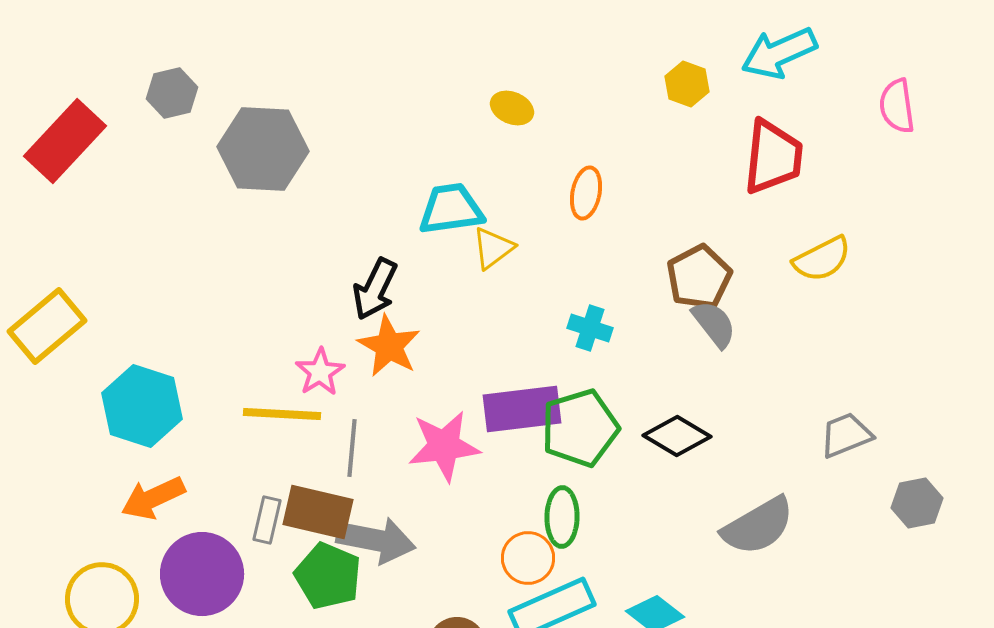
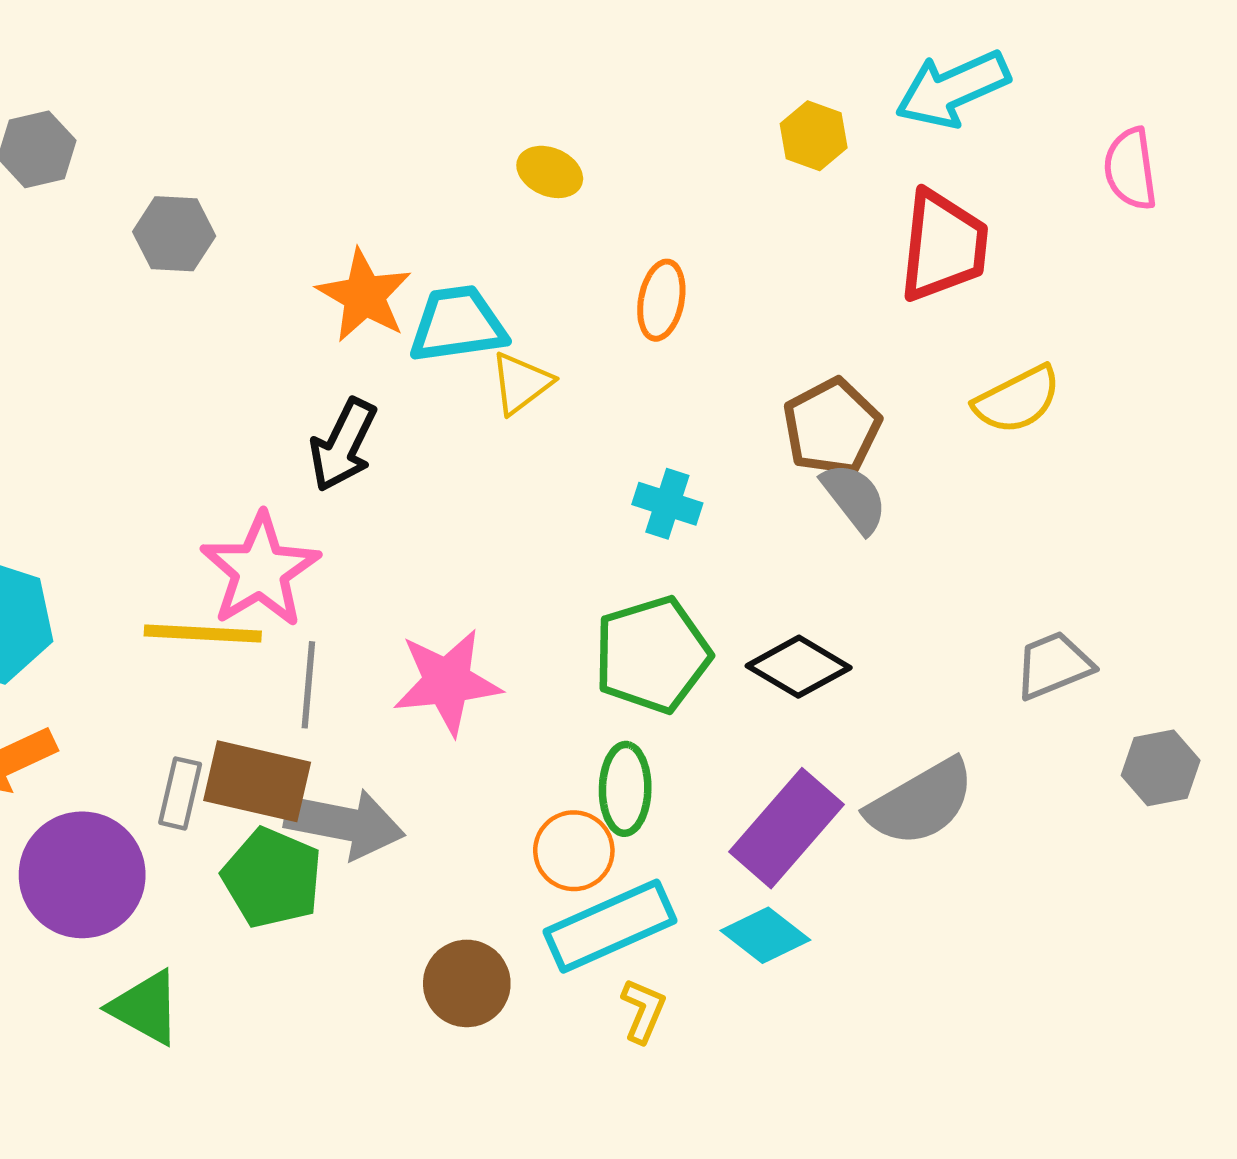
gray hexagon: (263, 149) -> (174, 234), size x0.6
orange star: (389, 346) -> (364, 296), moved
pink star: (320, 372) -> (260, 570), size x1.6
purple rectangle: (522, 409) -> (787, 828), moved, turned -42

